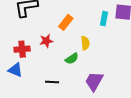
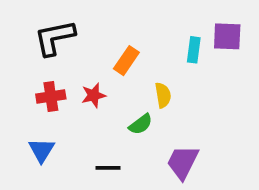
red cross: (22, 49) -> (51, 97), moved
blue triangle: (15, 70) -> (42, 150), turned 42

